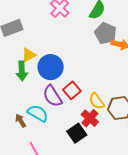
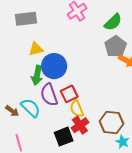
green arrow: (22, 71) -> (37, 75), moved
yellow semicircle: (97, 101) -> (77, 109), moved
brown arrow: (21, 121) -> (12, 111), turned 144

